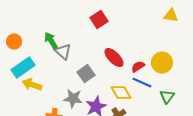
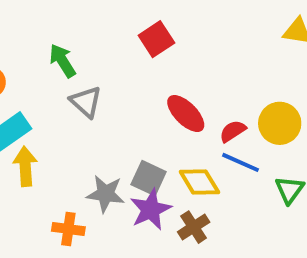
green arrow: (51, 41) -> (62, 61), moved
gray square: (86, 74) -> (149, 178), moved, turned -30
yellow arrow: (32, 85) -> (25, 166), turned 66

